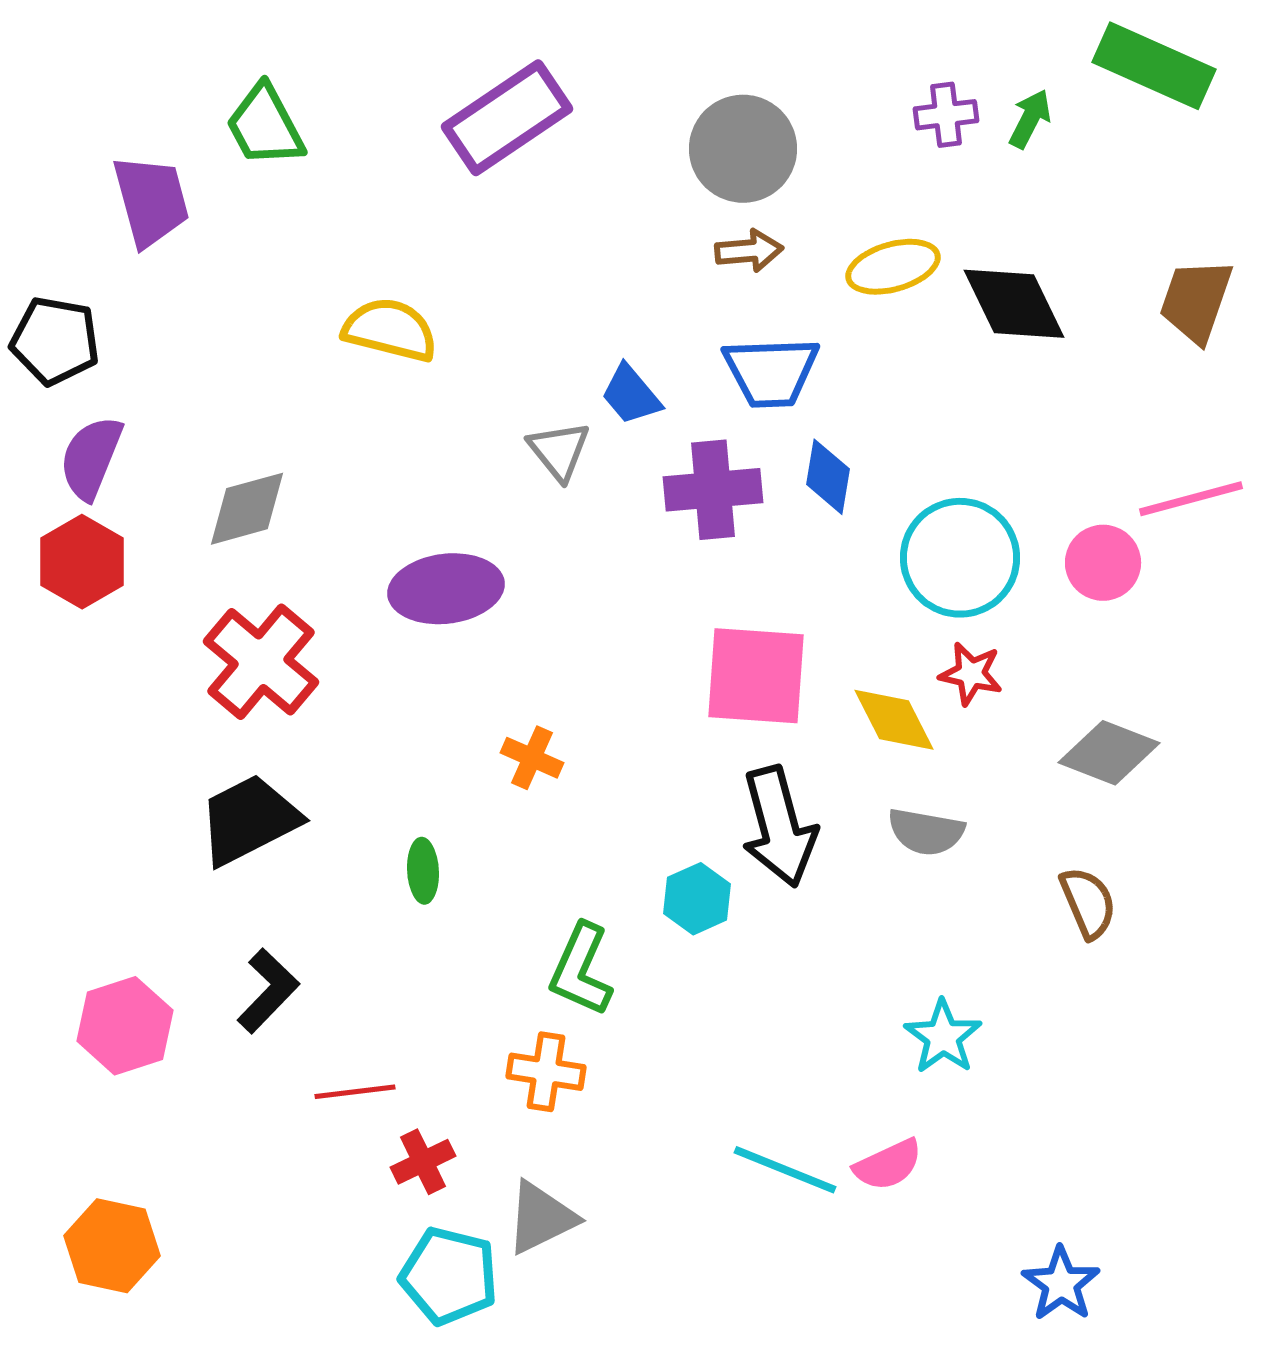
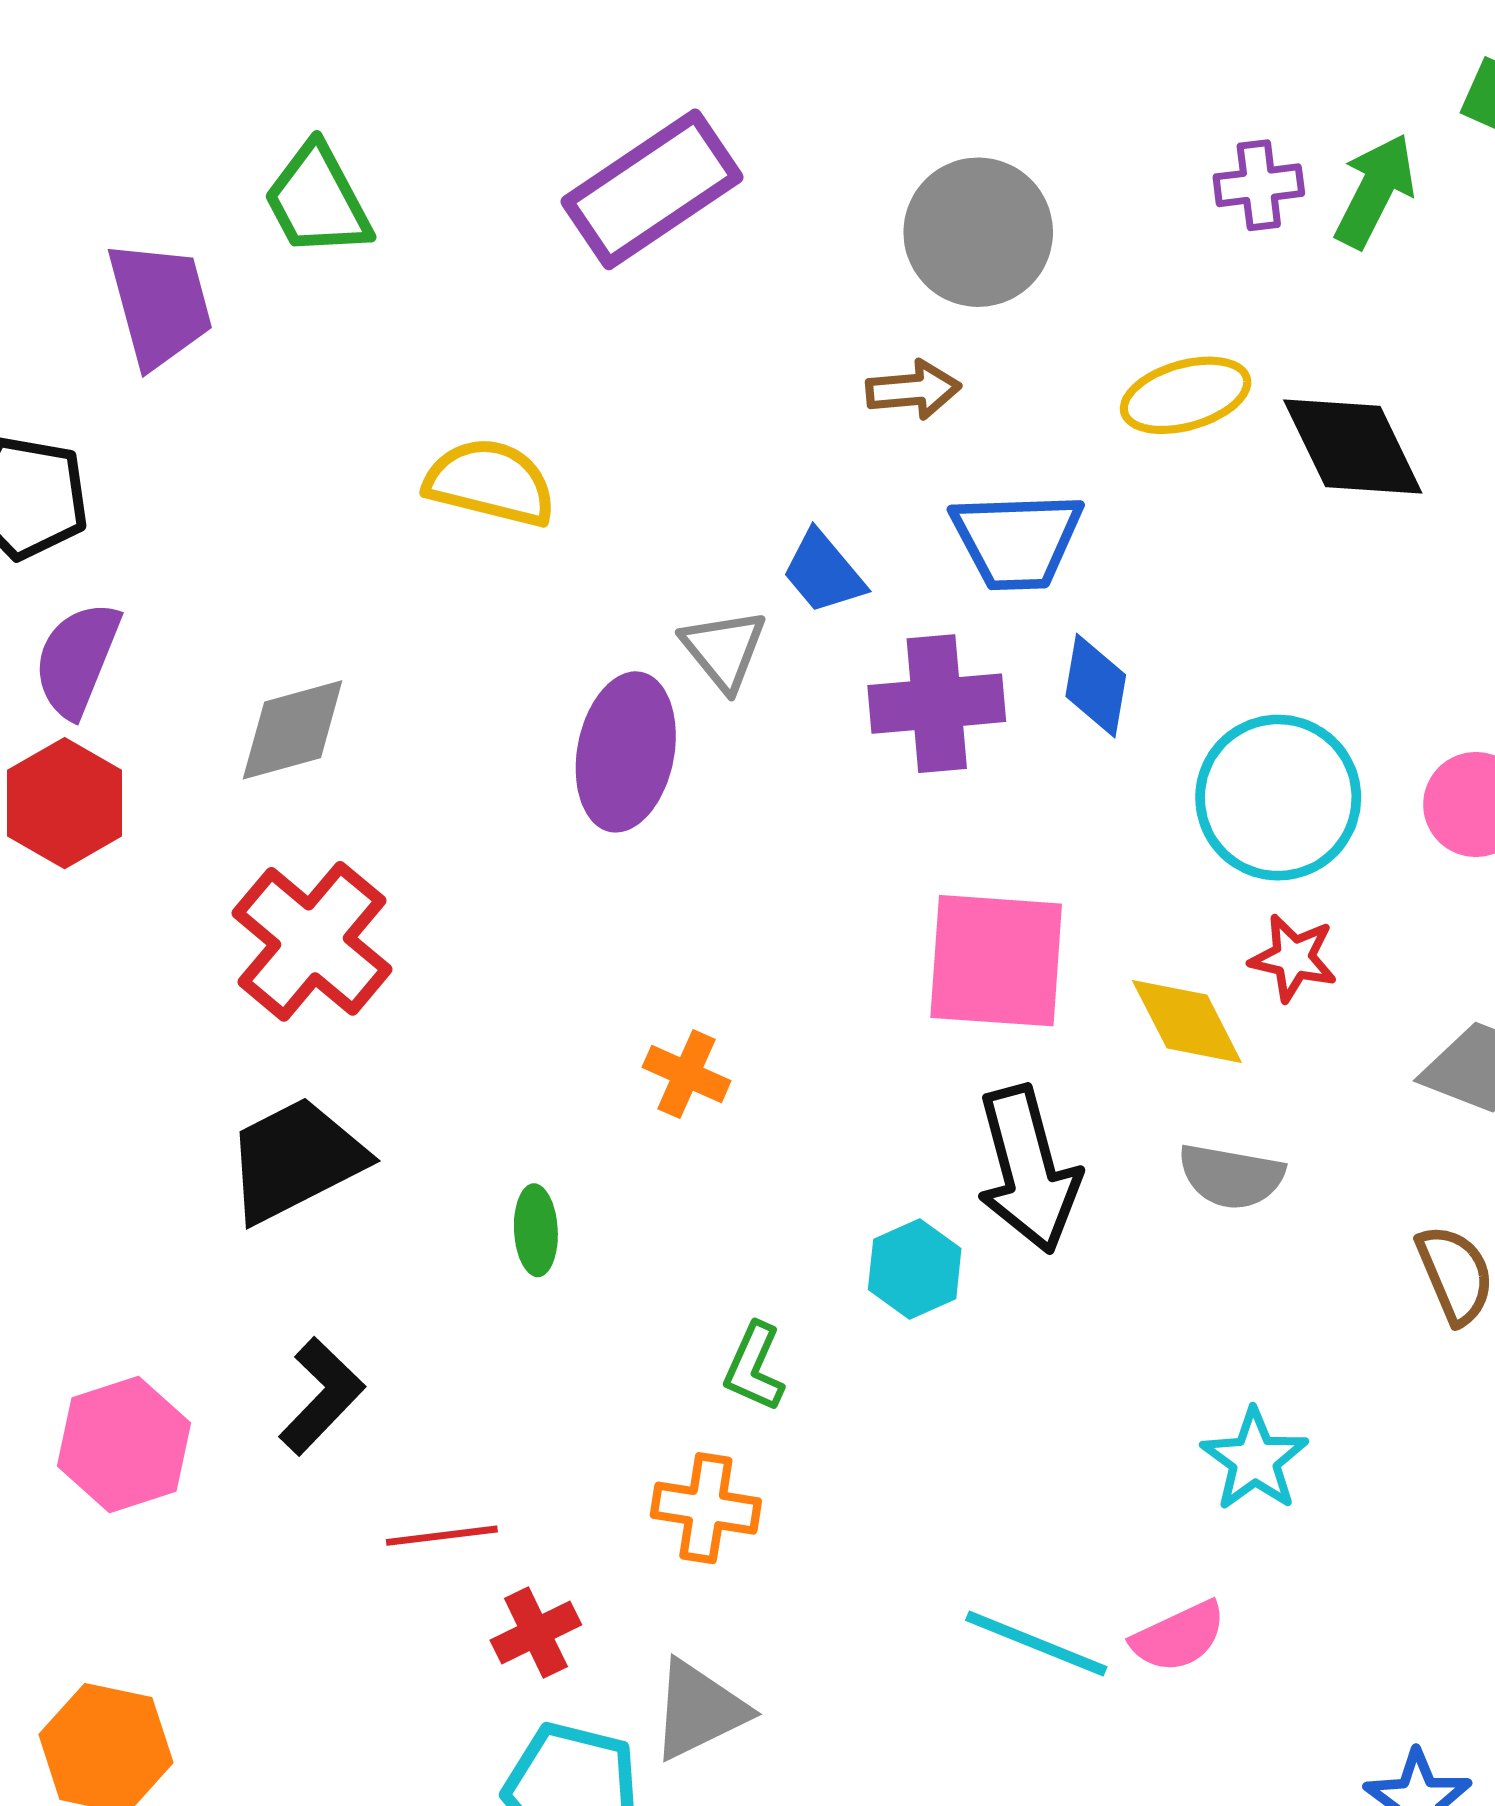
green arrow: (1030, 119) -> (1375, 191), size x1.4
brown arrow: (749, 251) -> (913, 390), moved
purple ellipse: (446, 589) -> (626, 752), moved, turned -72
green L-shape: (581, 970) -> (754, 1367), size x0.7

